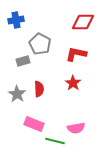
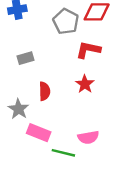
gray pentagon: (40, 44) -> (66, 21), moved
gray star: (17, 94) -> (18, 109), moved

